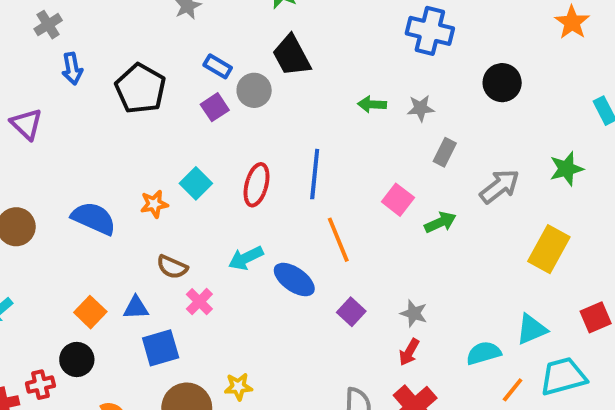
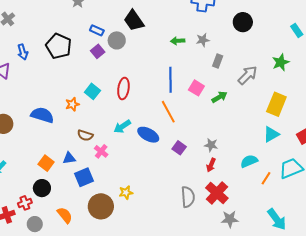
blue arrow: (72, 69) -> (23, 52), moved
blue line: (315, 174) -> (171, 80), moved
cyan triangle: (532, 329) -> (271, 134), moved

